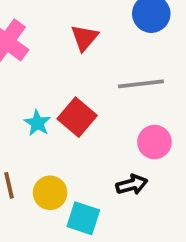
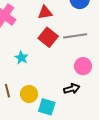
red triangle: (85, 38) -> (45, 12), turned 42
red square: (77, 117) -> (48, 37), moved

